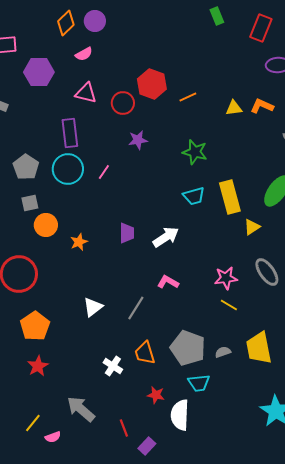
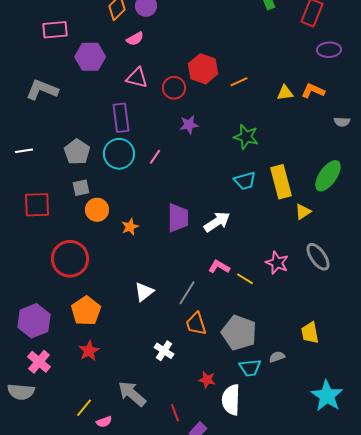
purple trapezoid: (127, 233) -> (178, 218), size x1.4
pink star: (226, 278) -> (277, 263), turned 30
yellow line: (229, 305) -> (245, 279), moved
yellow trapezoid: (259, 348) -> (310, 333), size x0.7
gray semicircle: (223, 352) -> (277, 357), moved
orange trapezoid: (145, 353) -> (196, 324), moved

